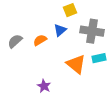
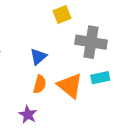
blue triangle: (60, 30) -> (38, 57), moved
orange semicircle: (40, 40) -> (40, 84), moved, turned 136

